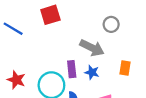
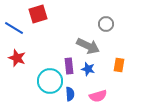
red square: (50, 15) -> (38, 14), moved
red star: (16, 80) -> (17, 58), moved

